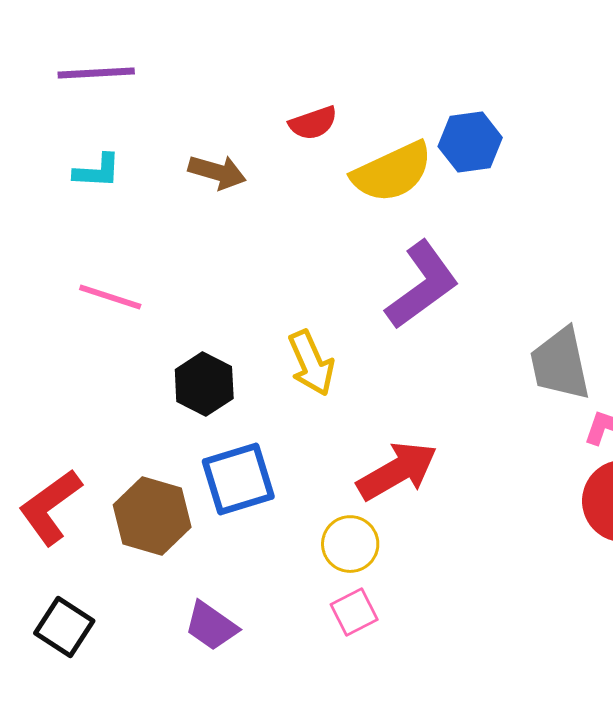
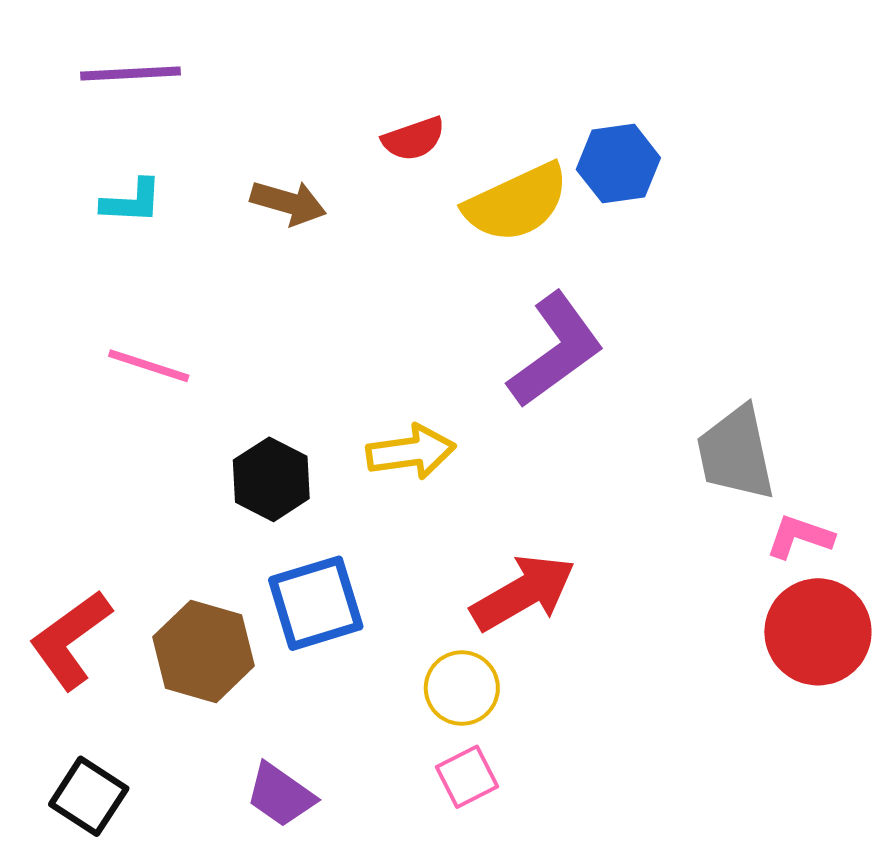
yellow arrow: (311, 363) -> (411, 452), turned -74

